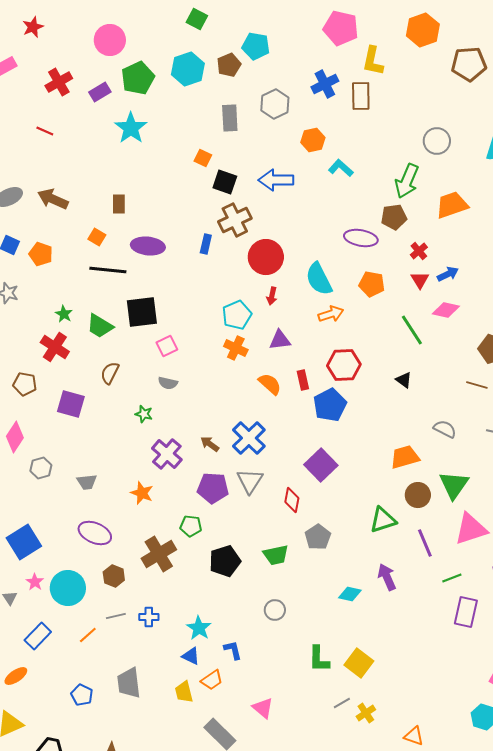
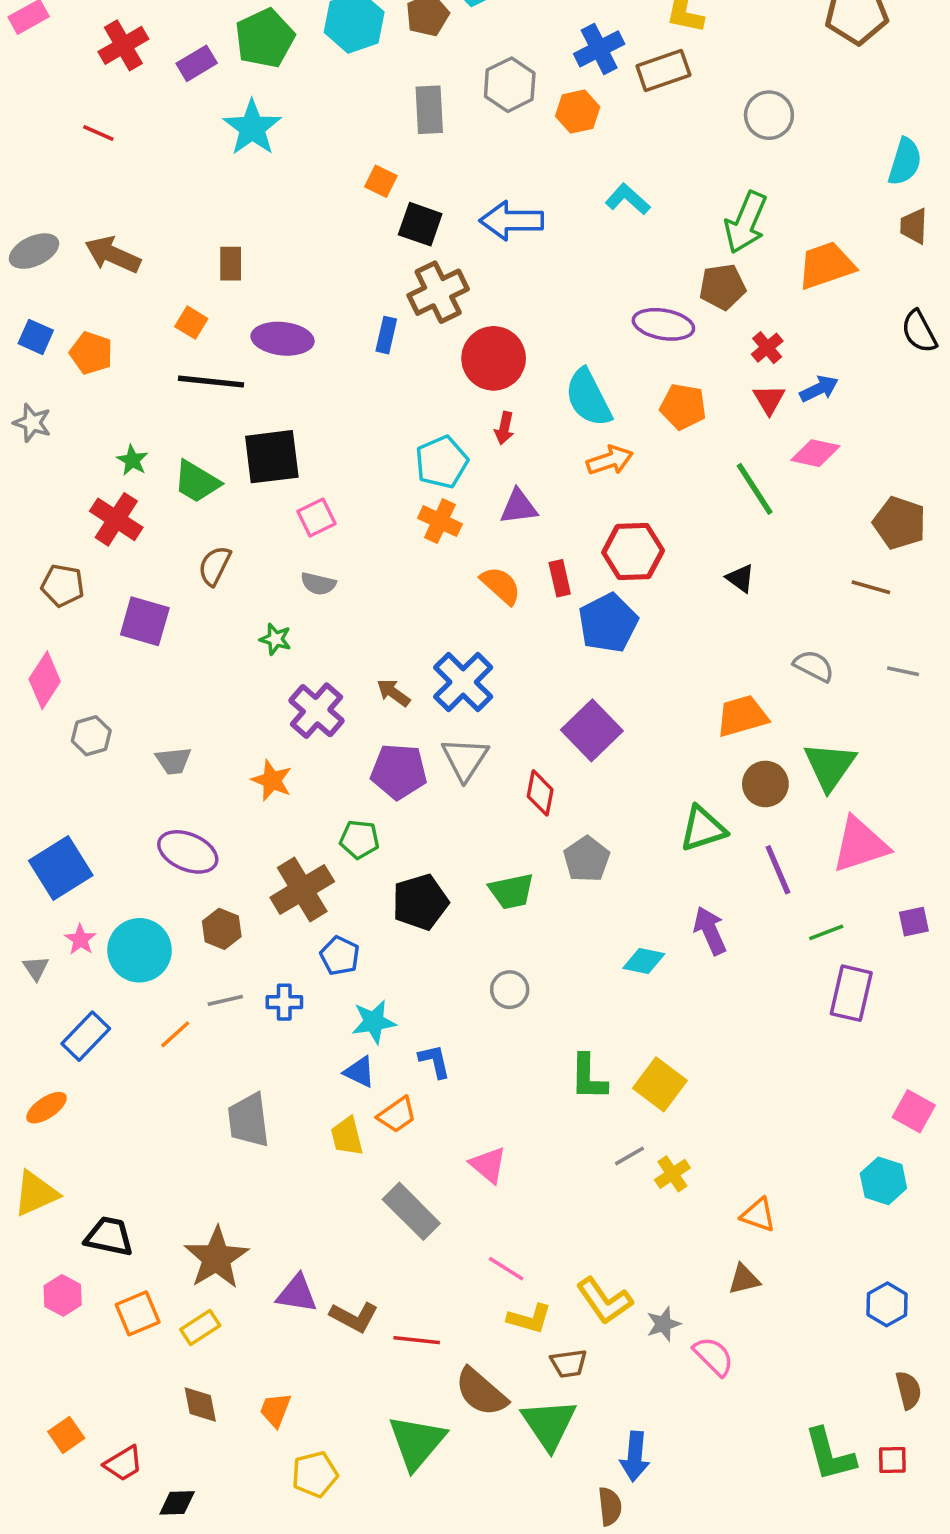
brown rectangle: (361, 96) -> (663, 70), turned 72
orange hexagon: (313, 140) -> (578, 112), moved
gray circle: (437, 141) -> (769, 115), moved
cyan star: (199, 628) -> (374, 1022), turned 30
blue pentagon: (82, 695) -> (340, 956), moved

